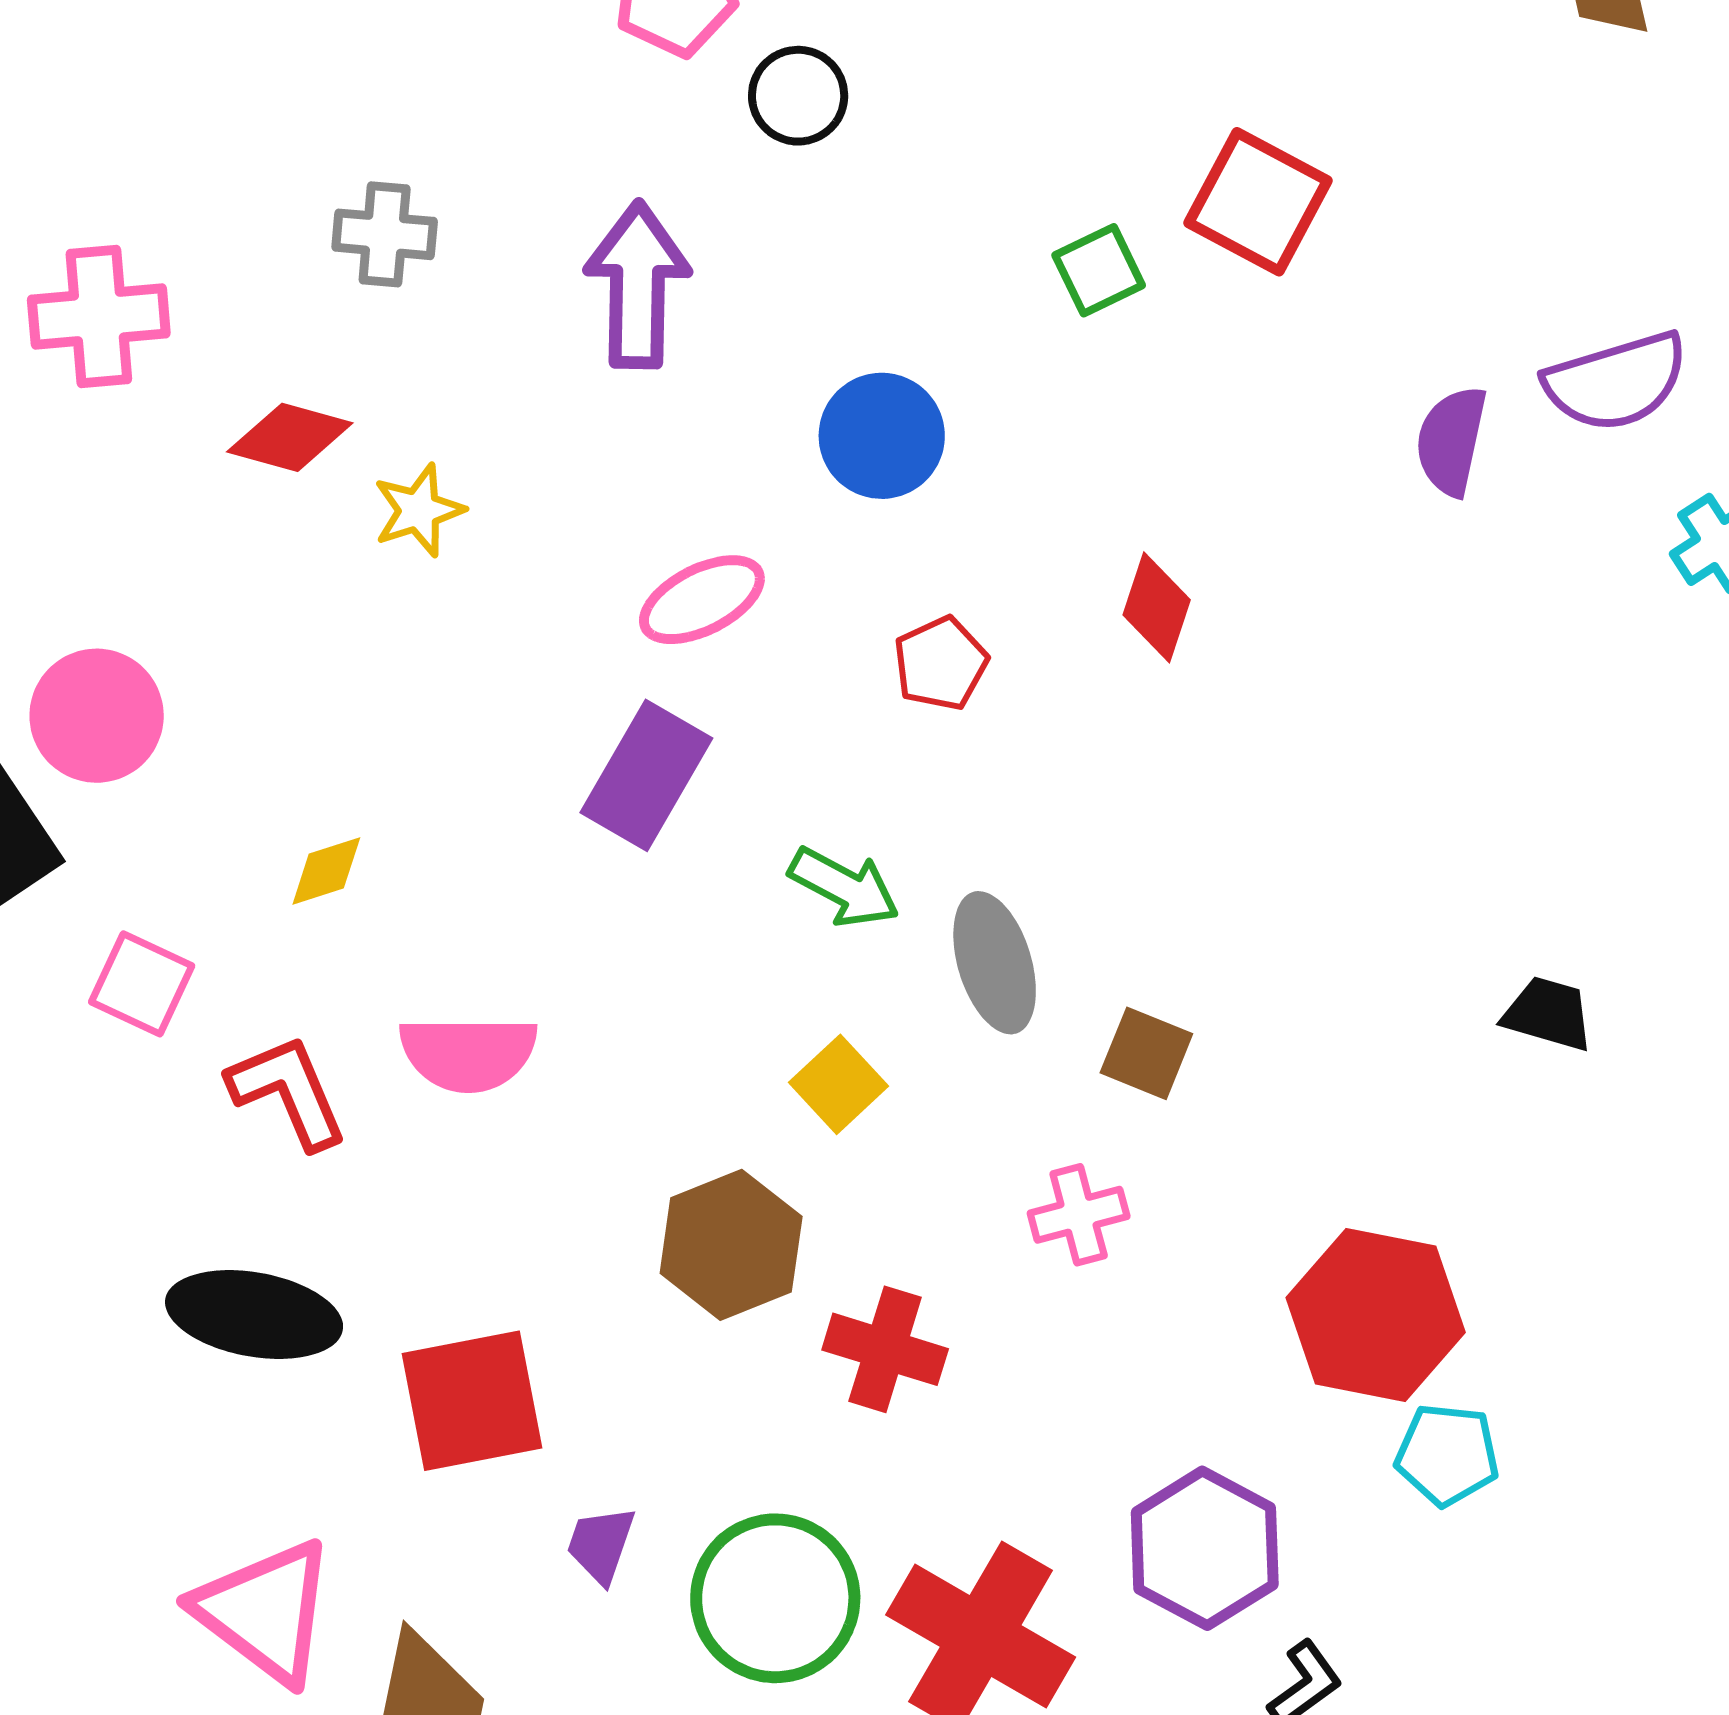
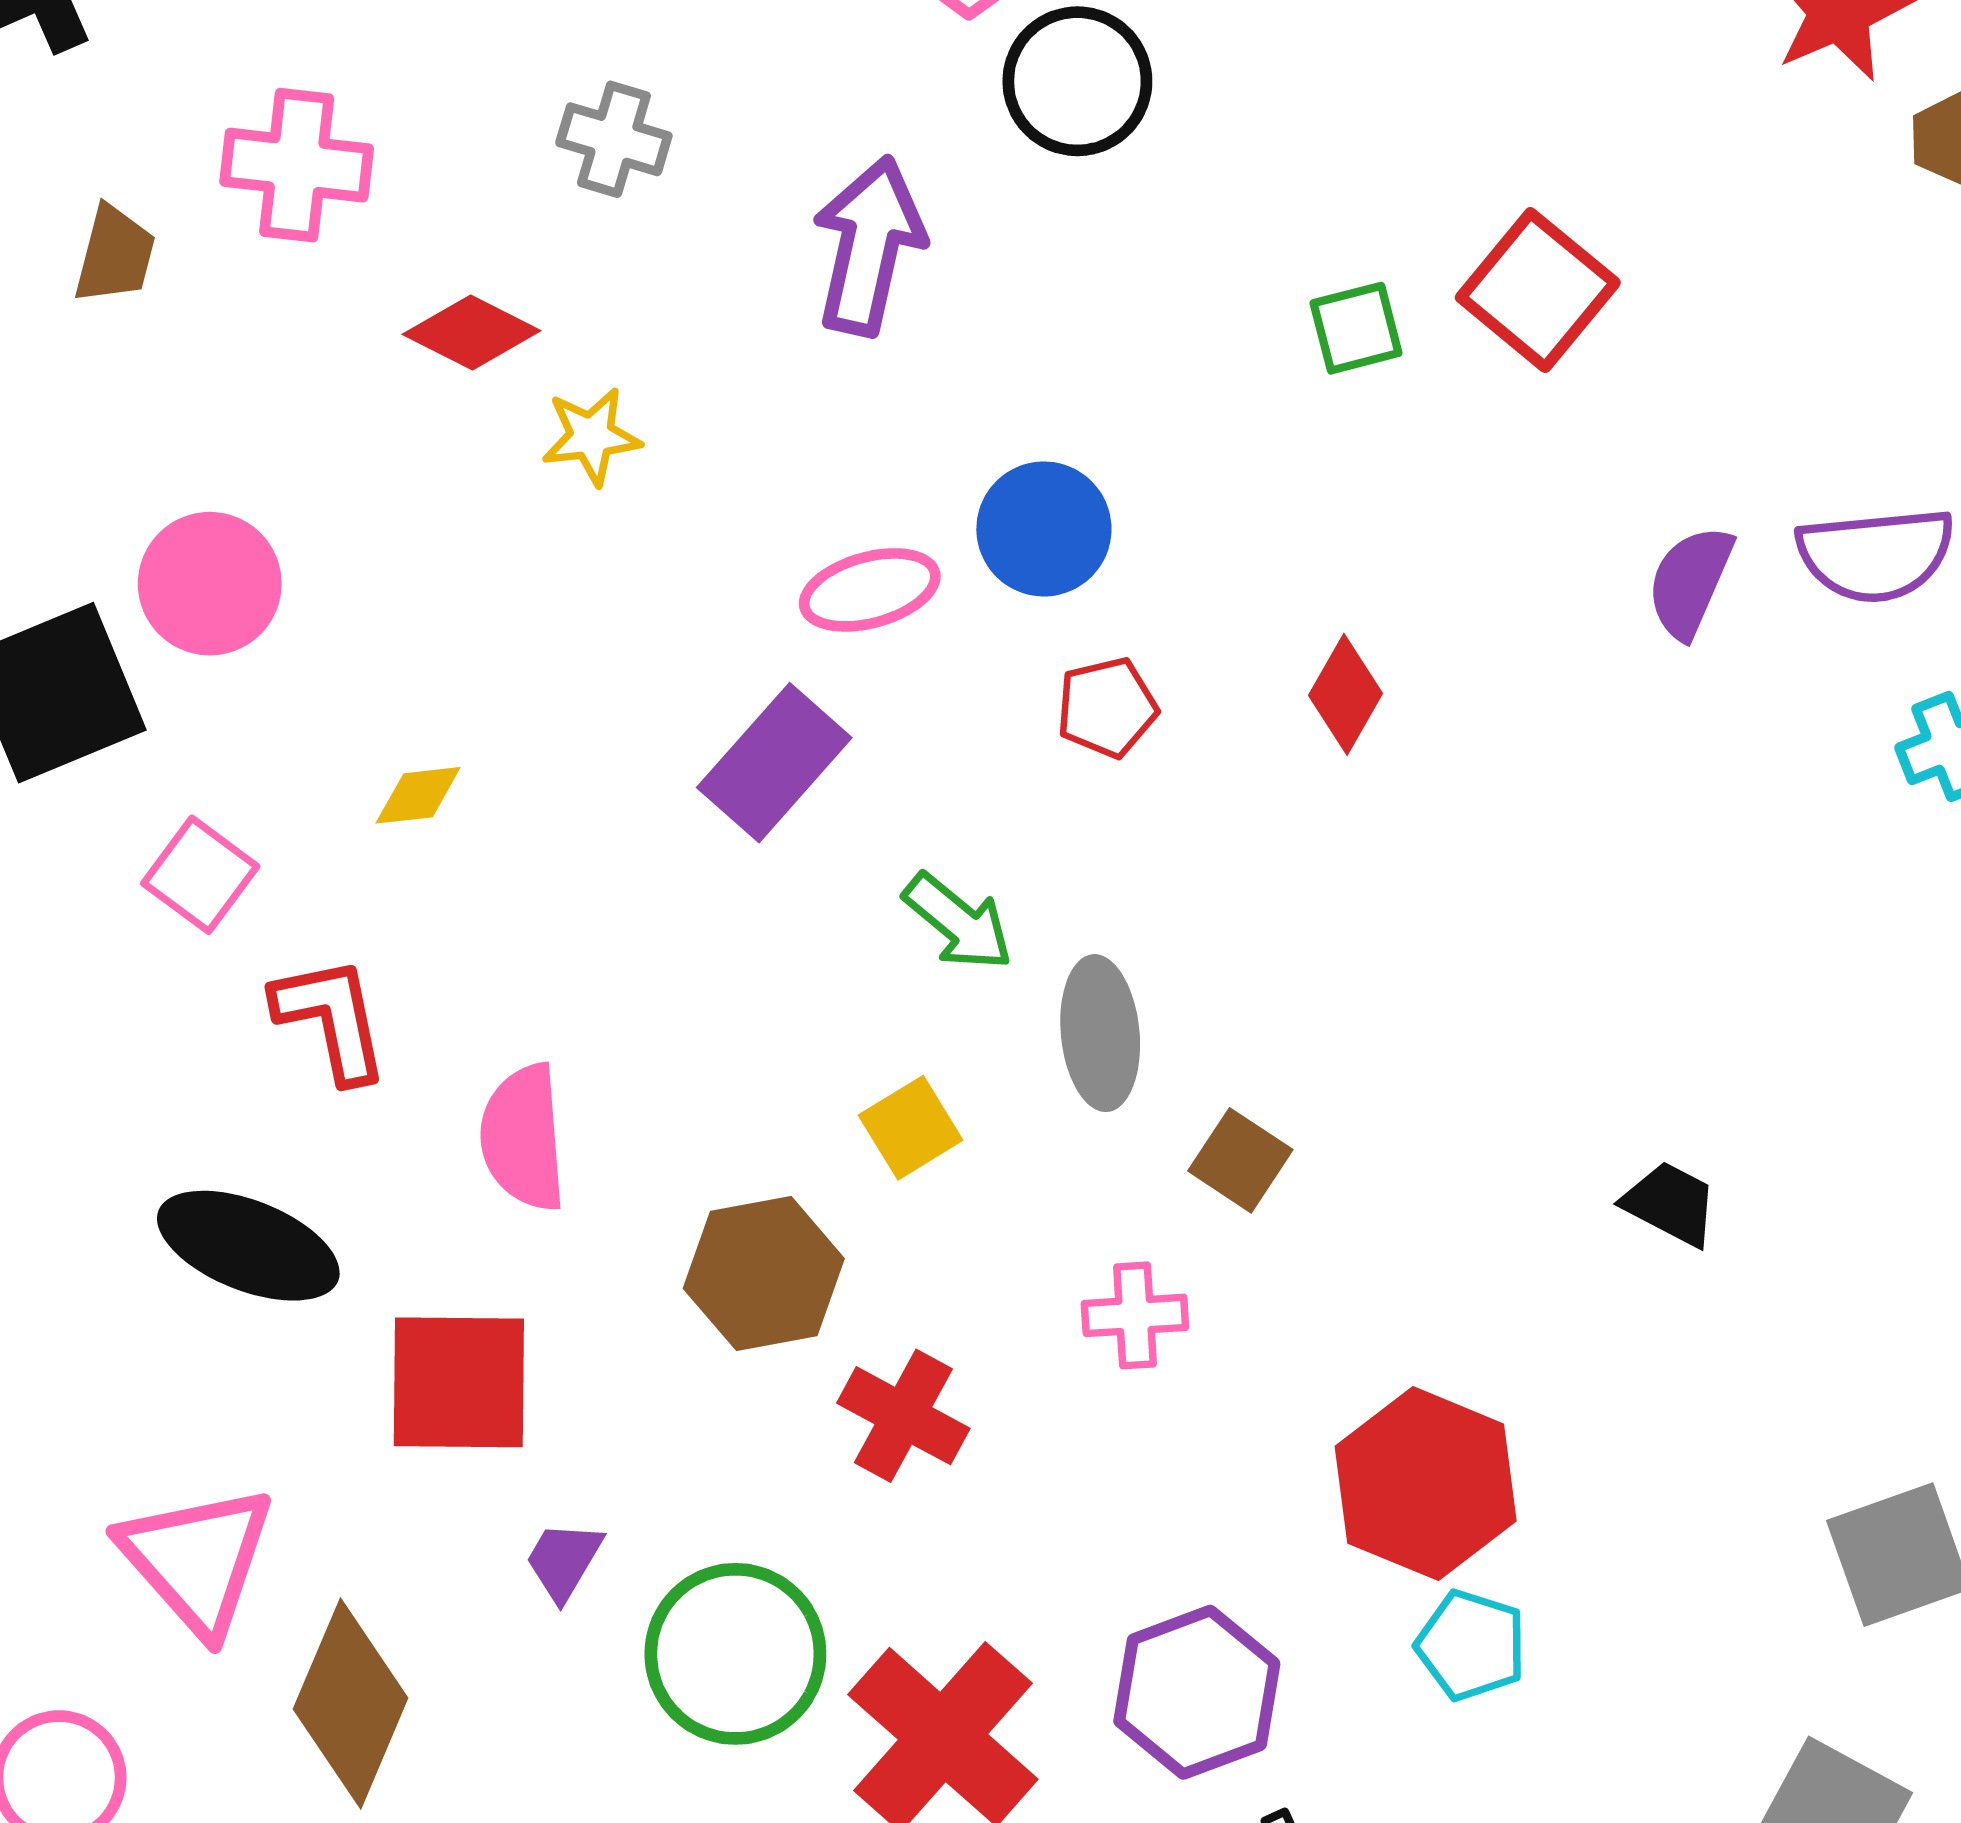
black circle: (798, 96) -> (1077, 81), size x1.4
blue circle: (882, 436) -> (1044, 529), moved
pink semicircle: (468, 1053) -> (523, 1138), moved, turned 74

